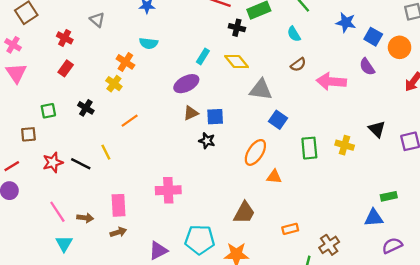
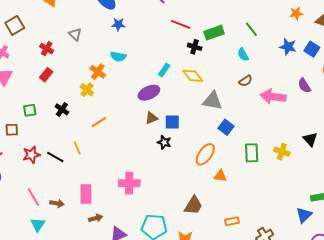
blue square: (373, 37) -> (312, 49), moved
blue triangle: (374, 218) -> (304, 215), turned -42
brown arrow: (118, 232) -> (96, 218), moved

